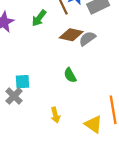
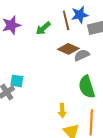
green semicircle: (70, 75) -> (87, 87), moved, size x1.6
yellow arrow: (55, 115) -> (62, 111), moved

